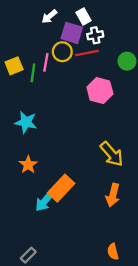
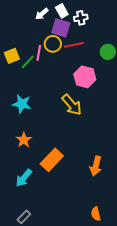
white rectangle: (83, 16) -> (62, 11), moved
white cross: (95, 35) -> (81, 18), moved
green line: (33, 73) -> (28, 62), turned 35
yellow arrow: (112, 154) -> (72, 105), moved
cyan arrow: (45, 201) -> (24, 178), moved

